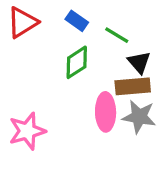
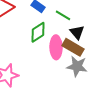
brown rectangle: (133, 86) -> (73, 47), turned 35
pink ellipse: (106, 112) -> (56, 47), moved

